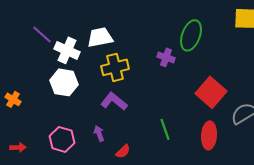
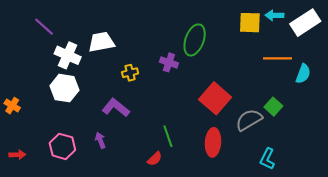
purple line: (42, 34) -> (44, 27), moved
yellow cross: (115, 67) -> (130, 73), moved, size x0.6
red semicircle: (123, 151) -> (155, 159), moved

